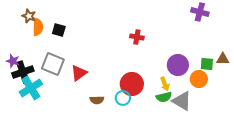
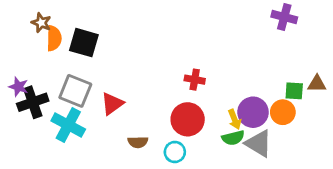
black square: (59, 30) -> (84, 43), size x1.5
red cross: (137, 37) -> (195, 80), moved
purple circle: (178, 65) -> (253, 112), moved
cyan cross: (31, 88) -> (68, 125), moved, turned -30
cyan circle: (123, 98) -> (175, 152), moved

